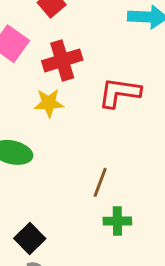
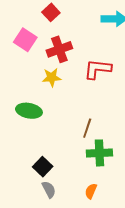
green cross: (117, 221) -> (99, 153), size x1.4

